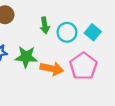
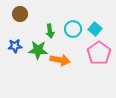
green arrow: (45, 25) -> (50, 31), moved
pink pentagon: (83, 66) -> (99, 53), moved

